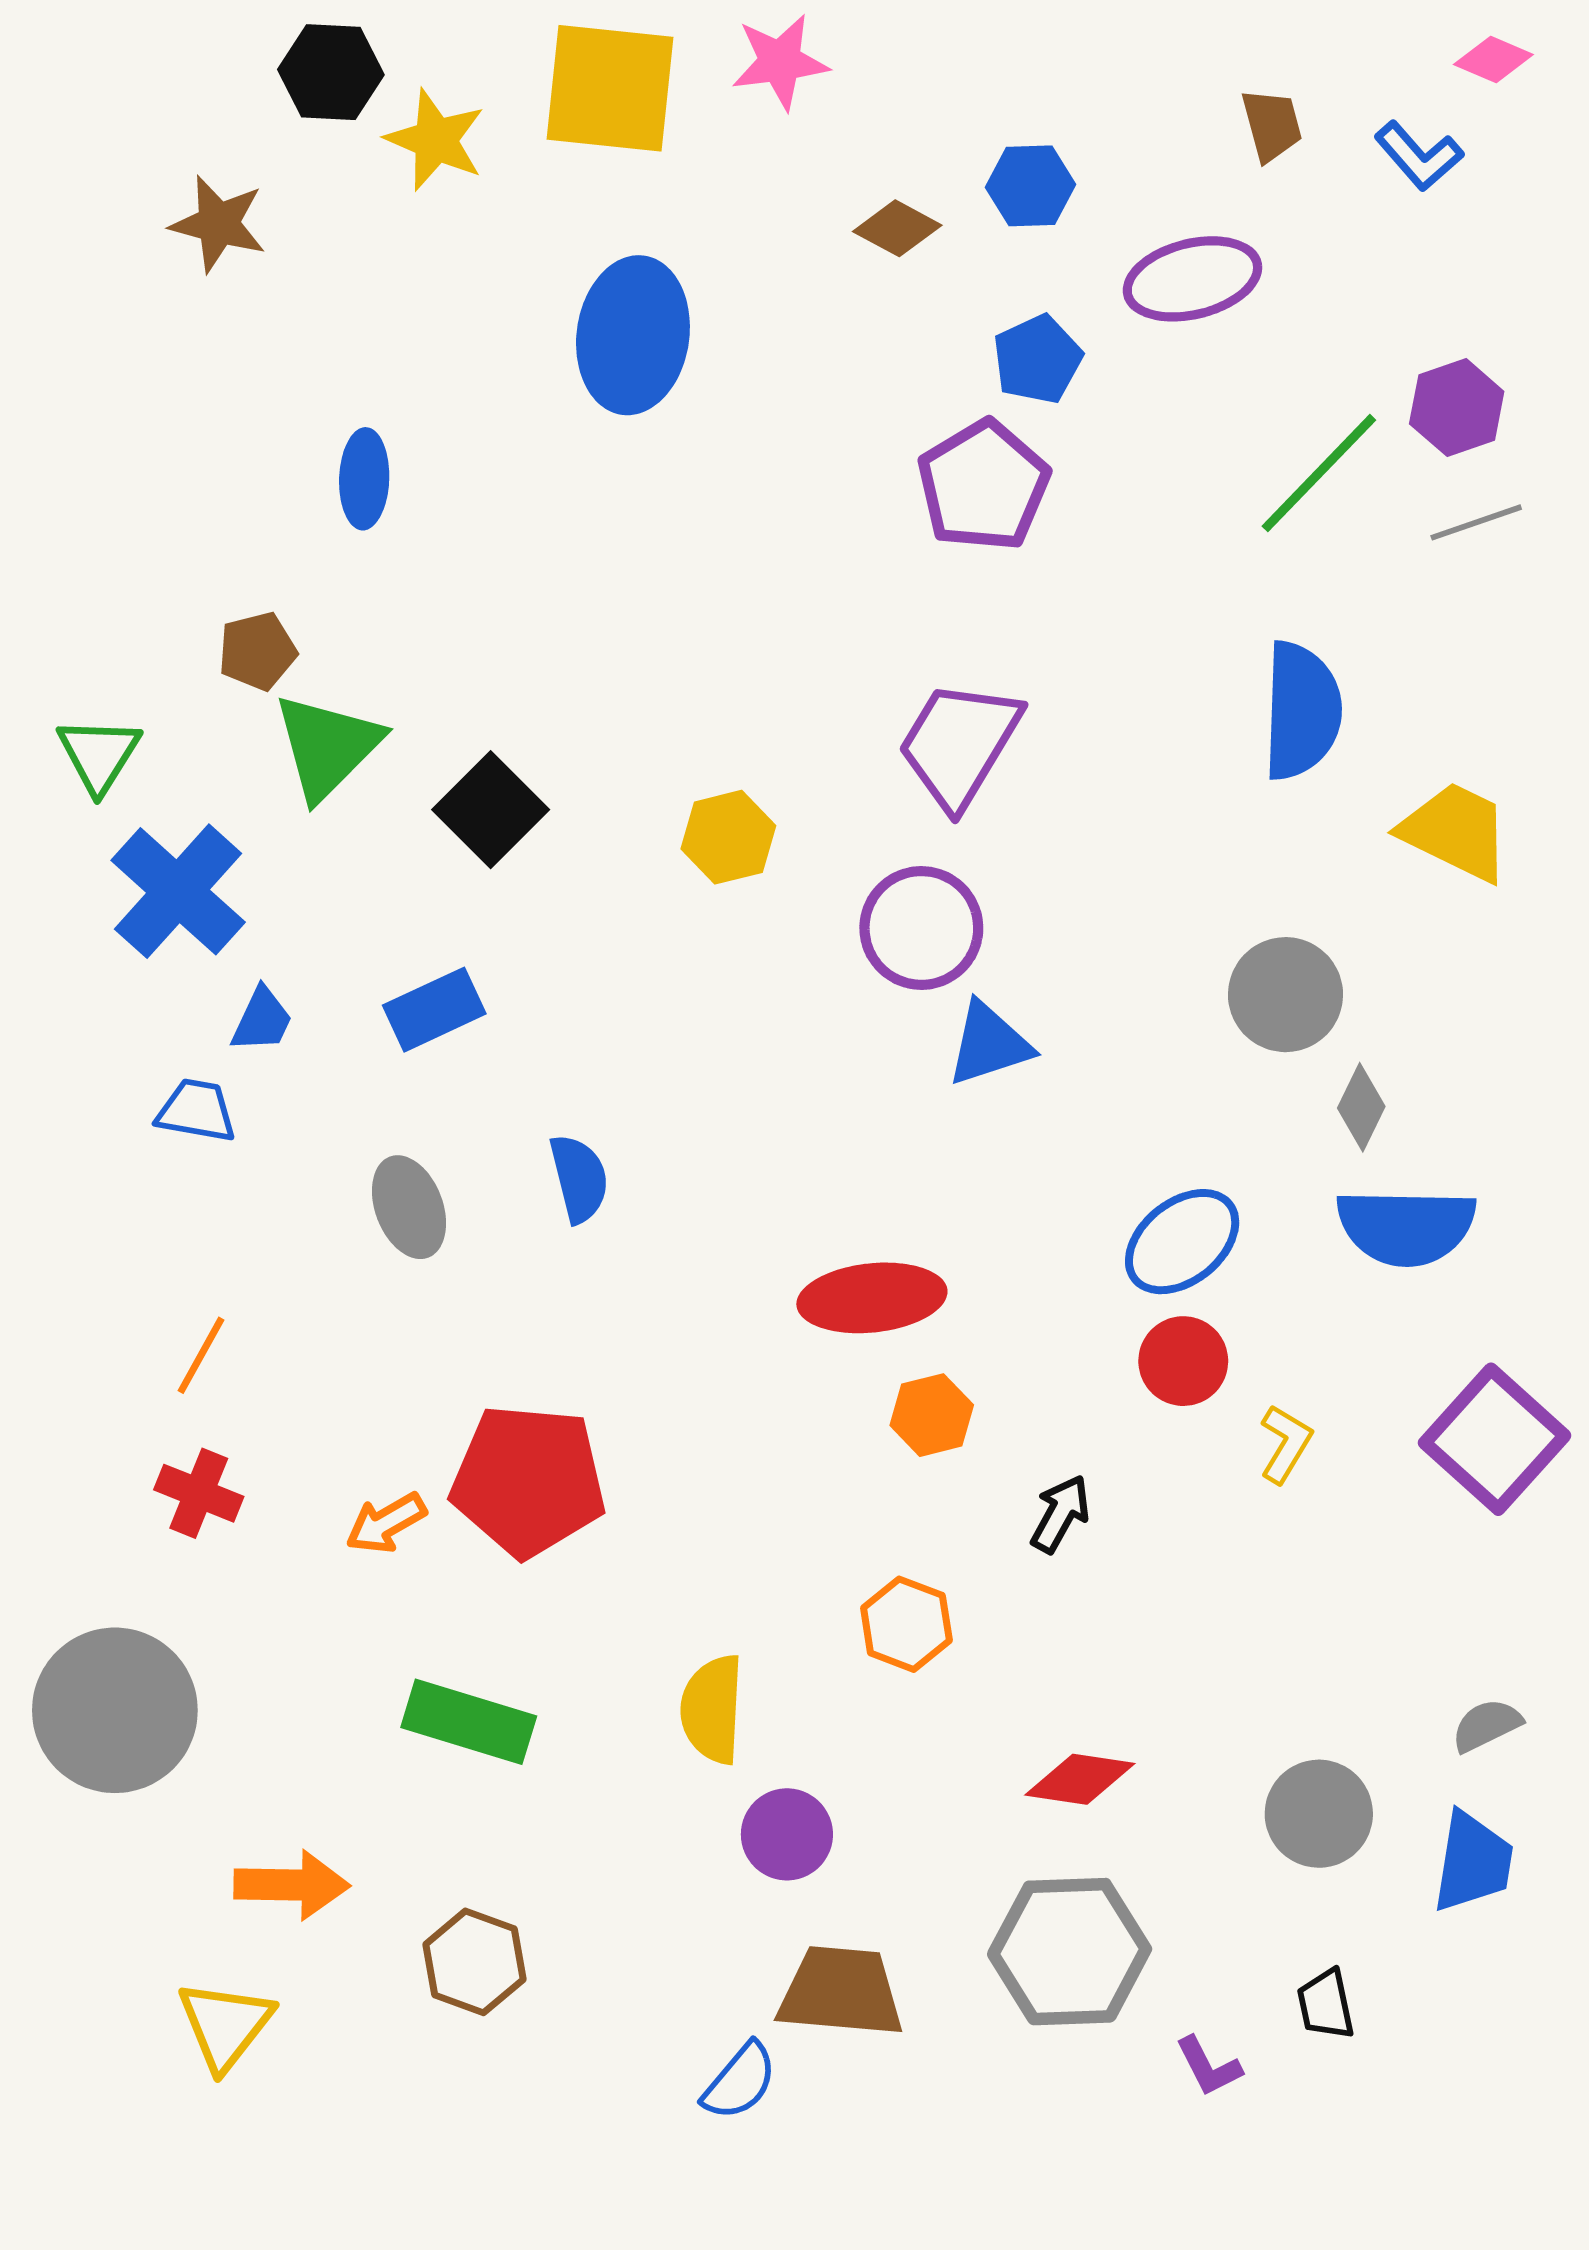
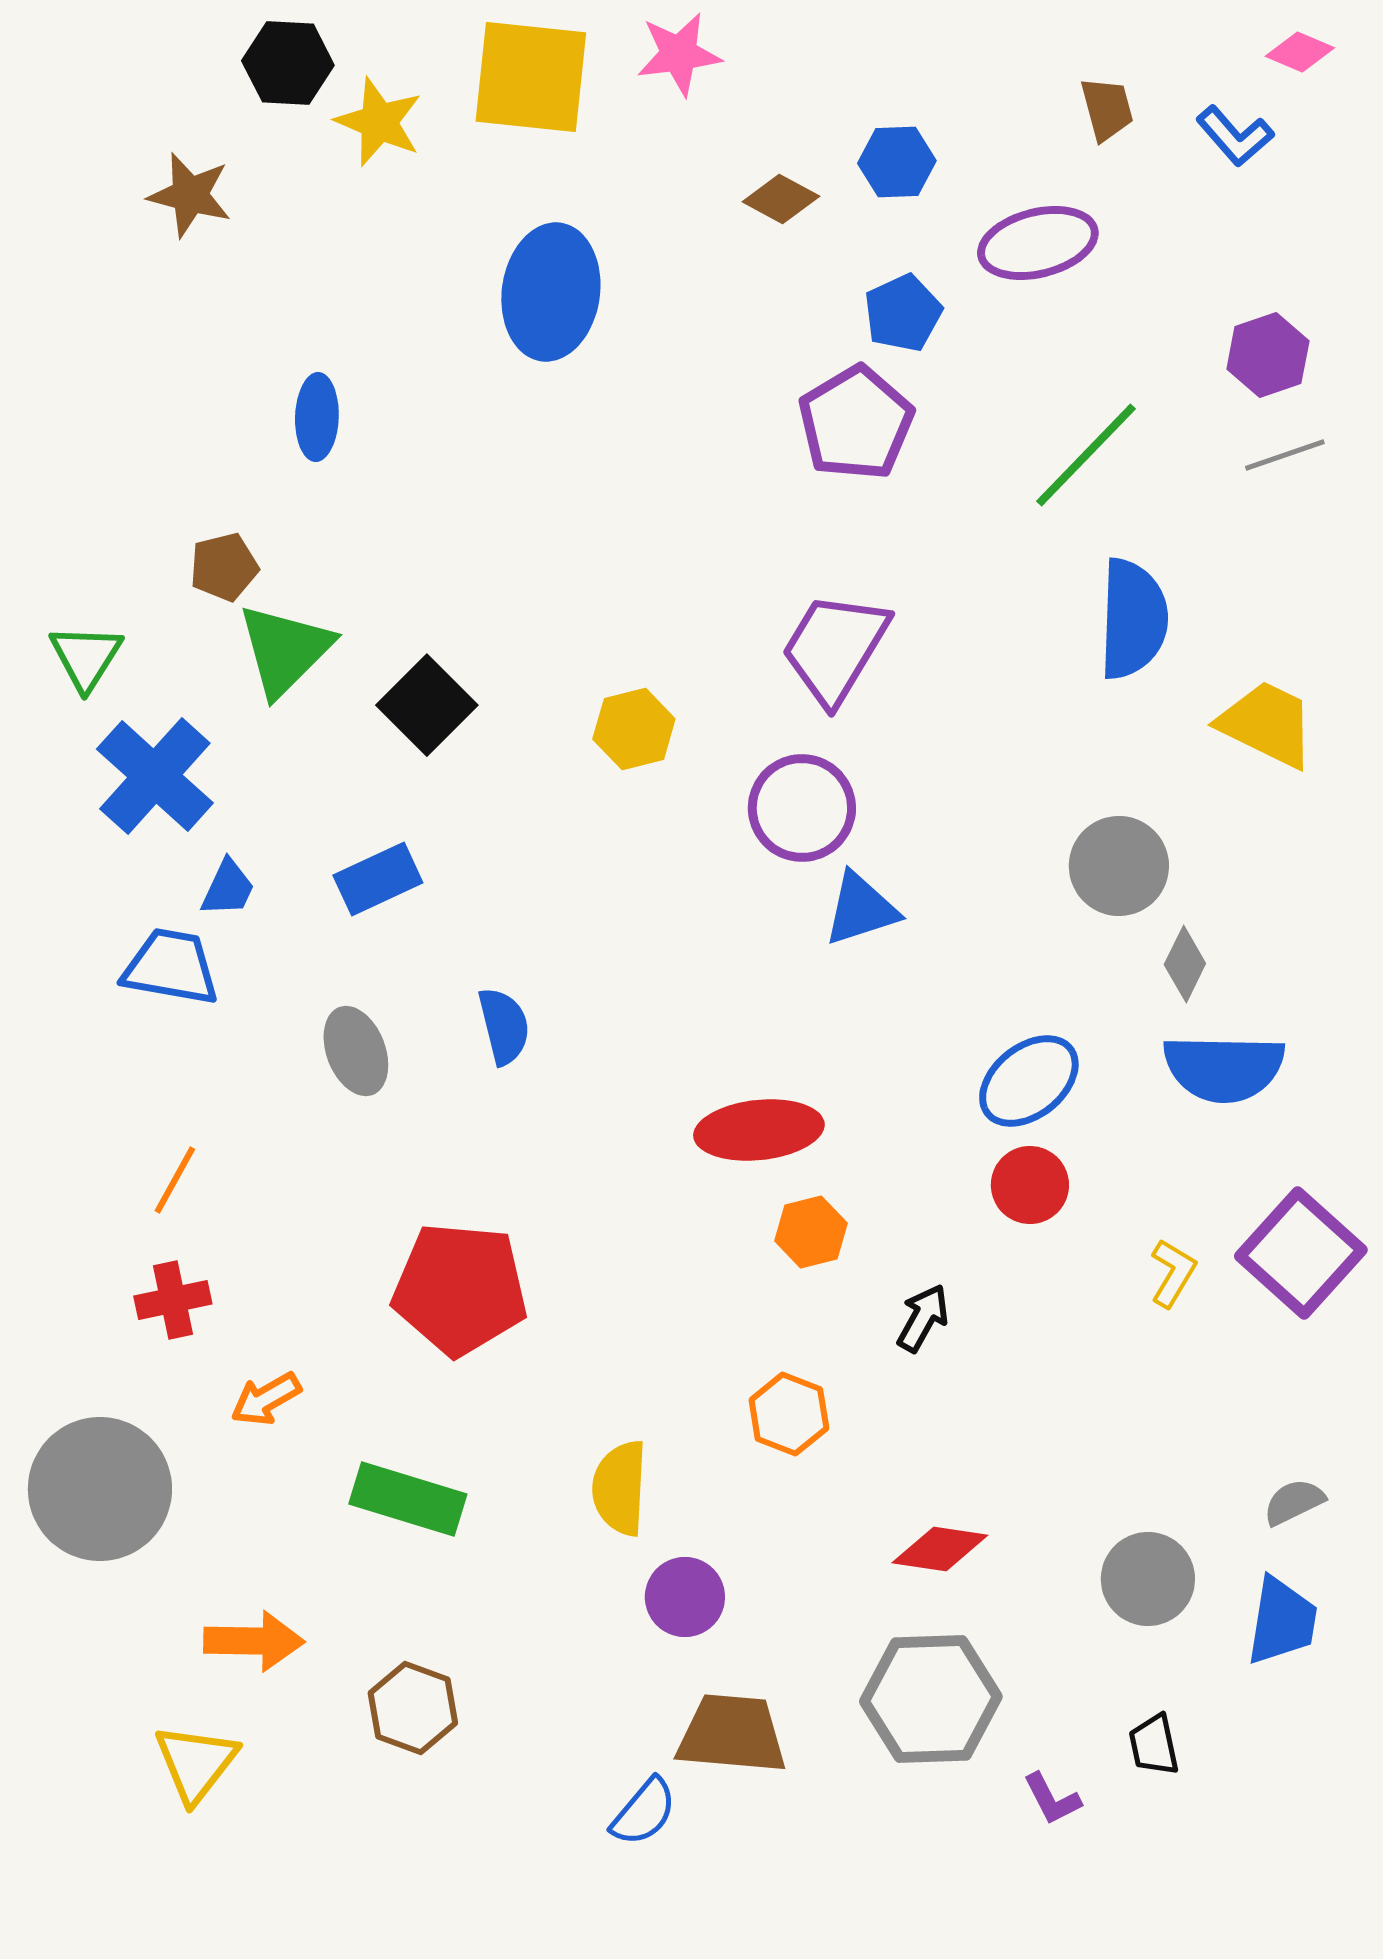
green line: (1319, 473) -> (1086, 455), moved
blue trapezoid: (196, 1111) -> (171, 967), size x1.4
yellow L-shape: (1286, 1444) -> (1173, 1273), moved
red cross: (199, 1493) -> (173, 1300), turned -34
orange arrow: (386, 1523) -> (266, 1399), moved

